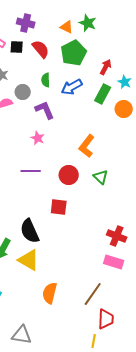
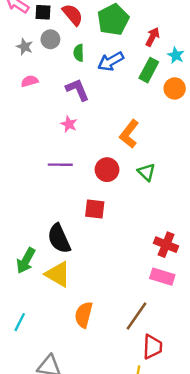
gray circle: (23, 92) -> (50, 39), moved

